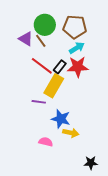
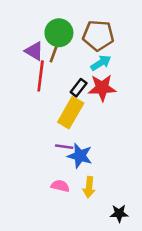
brown line: (41, 41) -> (54, 54), turned 56
red line: (42, 66) -> (41, 76), moved, turned 60
purple line: (39, 102) -> (64, 147), moved
yellow arrow: (71, 133) -> (89, 187), moved, turned 84

